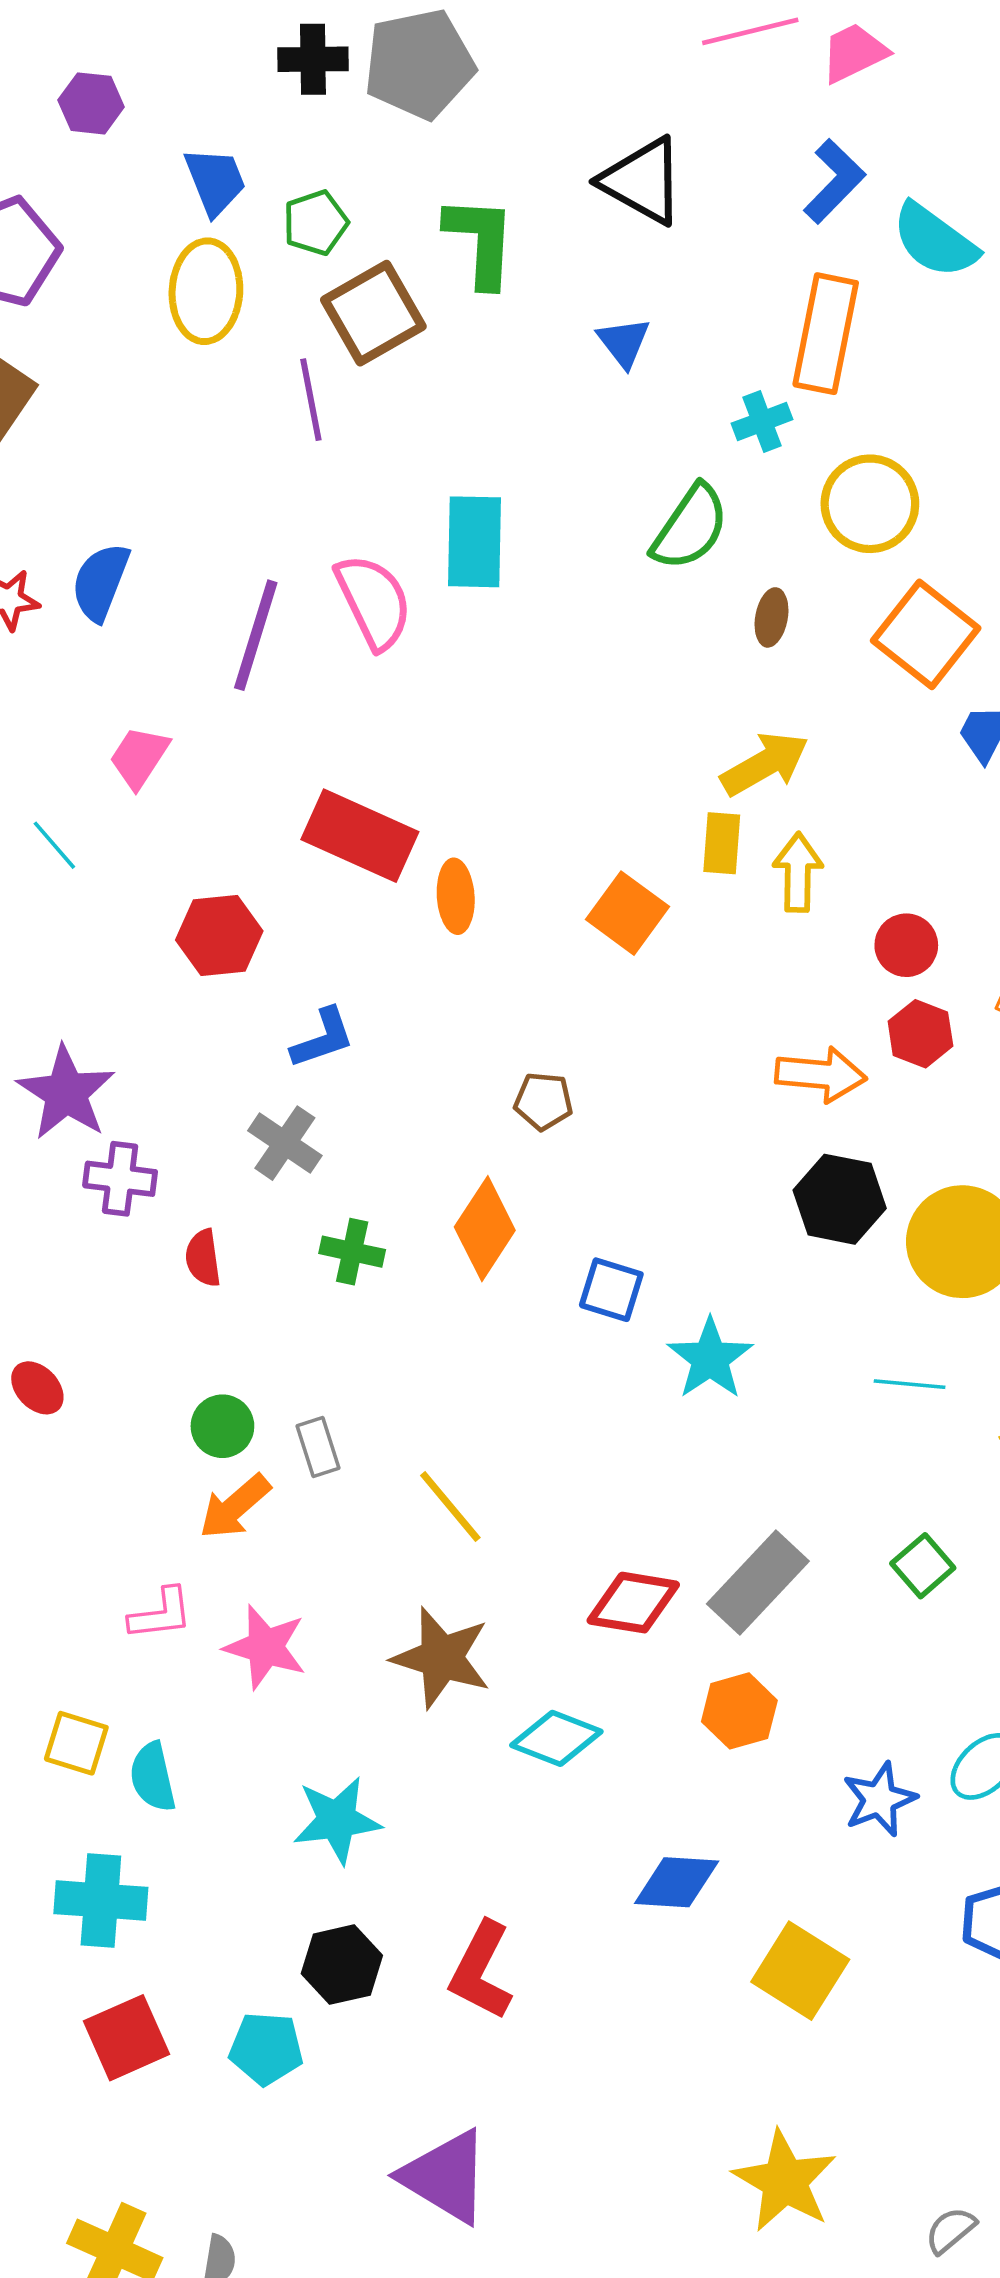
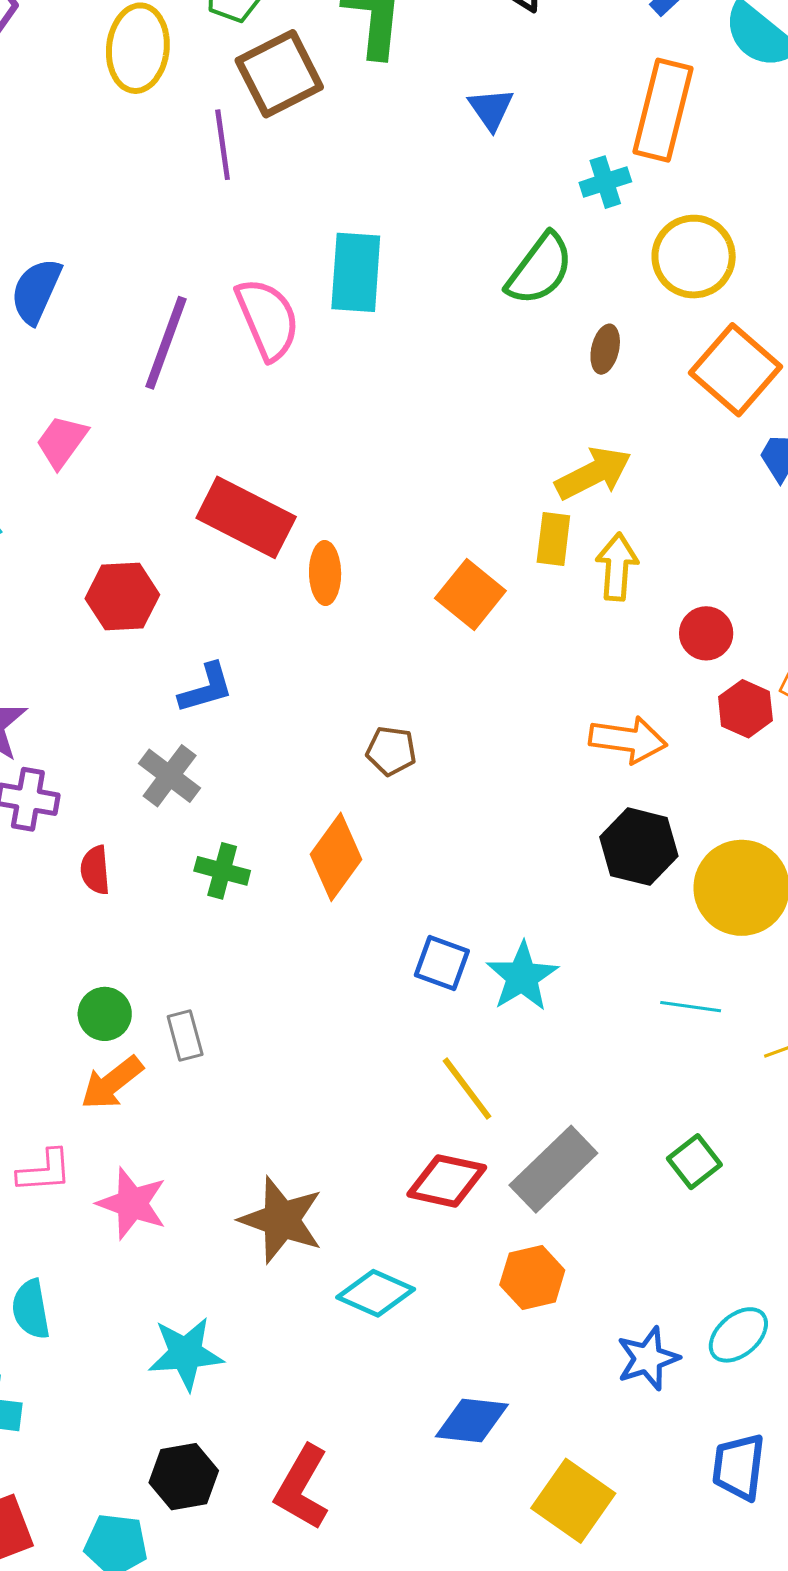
red hexagon: (920, 1034) -> (745, 709), moved
blue square: (611, 1290) -> (442, 963), moved
yellow line: (450, 1506) -> (467, 1089), moved

